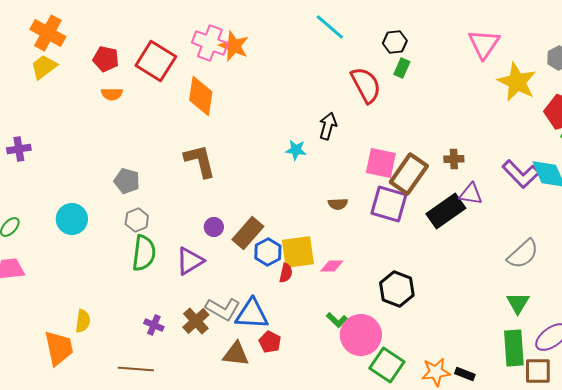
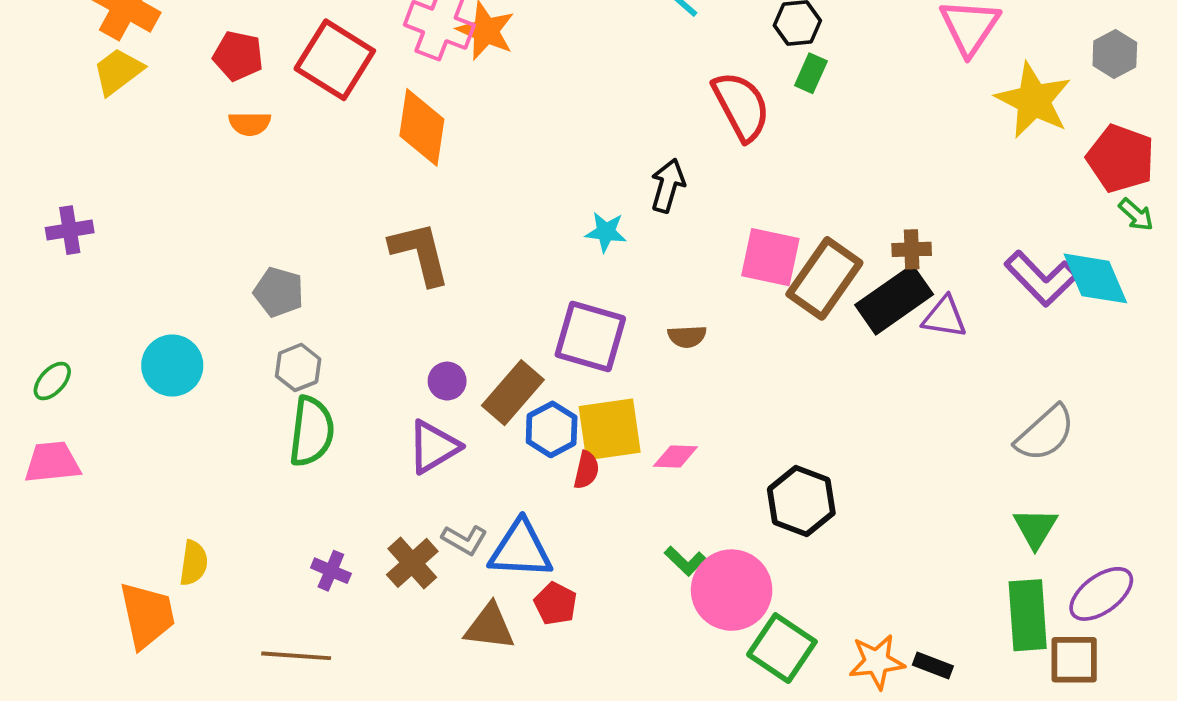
purple square: (389, 204) -> (590, 337), moved
black rectangle: (446, 211) -> (894, 300), moved
purple triangle: (190, 261) -> (434, 447), moved
gray L-shape: (223, 309) -> (464, 540), size x0.7

